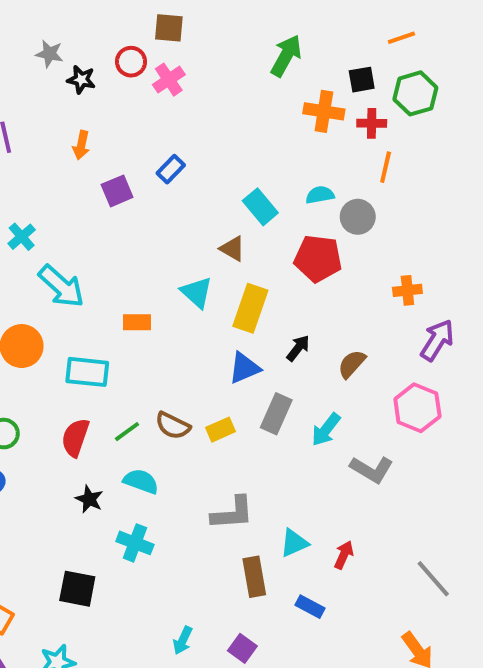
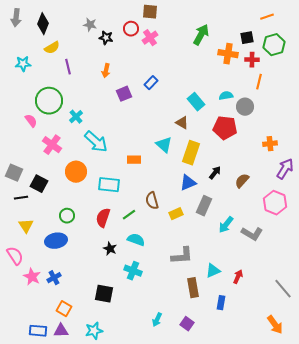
green arrow: (286, 56) -> (201, 35), moved
brown semicircle: (173, 426) -> (152, 201), moved, turned 48
cyan arrow: (326, 430) -> (226, 225), moved
blue rectangle: (310, 607) -> (221, 303), turned 72

